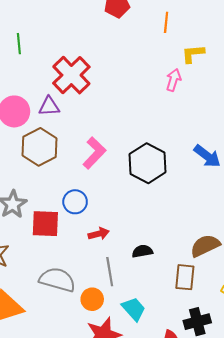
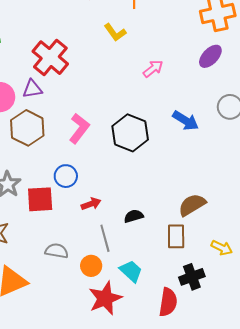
yellow L-shape: (193, 54) -> (115, 32), moved, turned -115
pink arrow: (173, 80) -> (153, 69), moved, turned 40
gray semicircle: (57, 280) -> (57, 251), size x0.7

